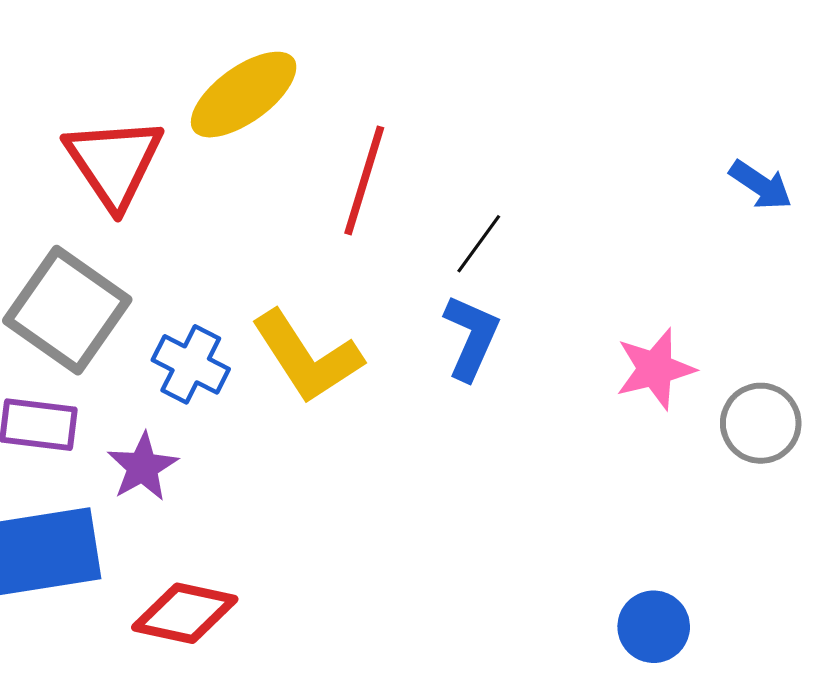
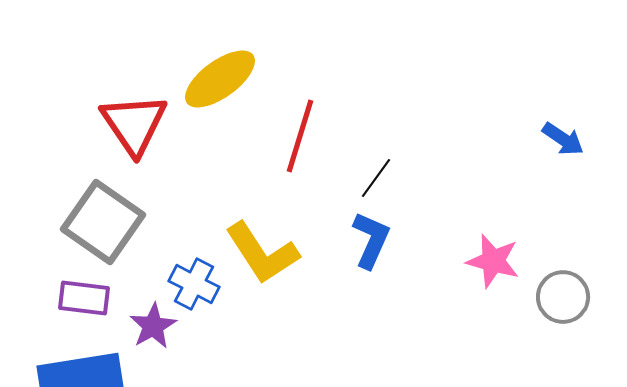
blue cross: (191, 364) -> (194, 284), moved
pink star: (655, 369) -> (493, 261), turned 30

